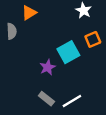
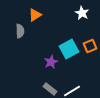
orange square: (93, 39) -> (90, 46), moved

